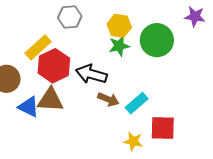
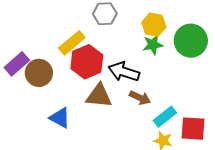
brown triangle: (50, 100) -> (99, 96), moved
cyan rectangle: (137, 103) -> (165, 117), moved
blue triangle: (29, 107) -> (60, 118), moved

